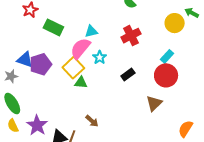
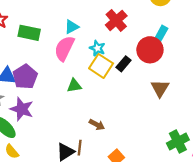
cyan star: (100, 57) -> (97, 48), moved
yellow square: (73, 68) -> (101, 66), moved
red circle: (166, 75) -> (150, 50), moved
purple star: (37, 125) -> (22, 109), moved

